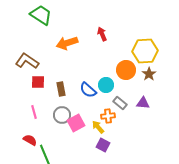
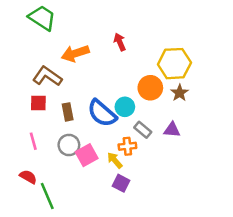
brown L-shape: (27, 61) -> (47, 76), moved
blue semicircle: (88, 90) -> (102, 113), size x1.4

